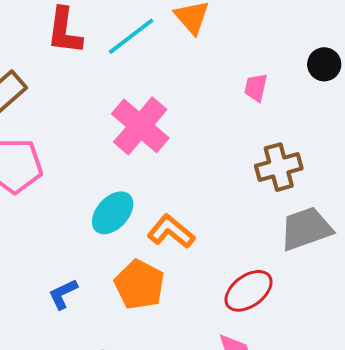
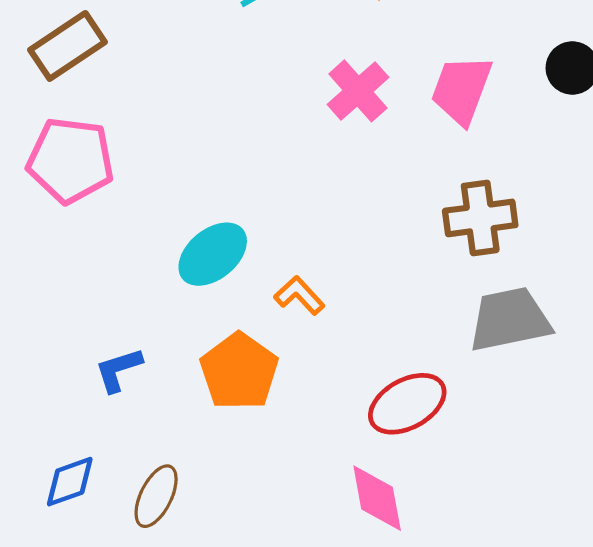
pink trapezoid: (256, 88) -> (461, 90), size x1.6
pink cross: (140, 126) -> (358, 91), moved, size x0.7
orange L-shape: (171, 232) -> (299, 295), size x0.7

